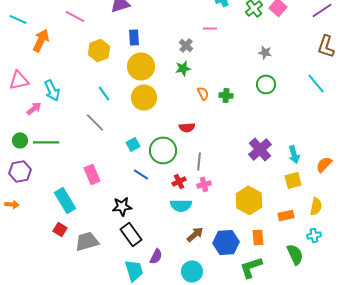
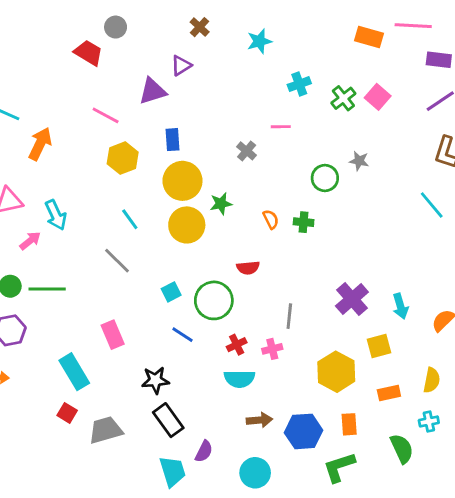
pink line: (75, 16) -> (106, 115), moved
green star: (183, 68) -> (221, 204), moved
green circle: (266, 84) -> (325, 178), moved
gray line: (199, 161) -> (289, 316), moved
yellow square: (293, 180) -> (379, 346), moved
brown arrow: (195, 234) -> (259, 420), turned 36

